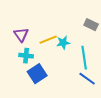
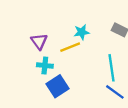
cyan star: (63, 43) -> (82, 32), moved

